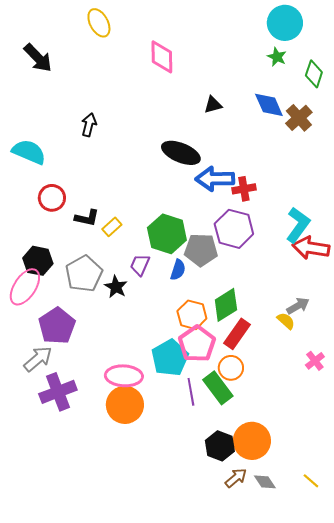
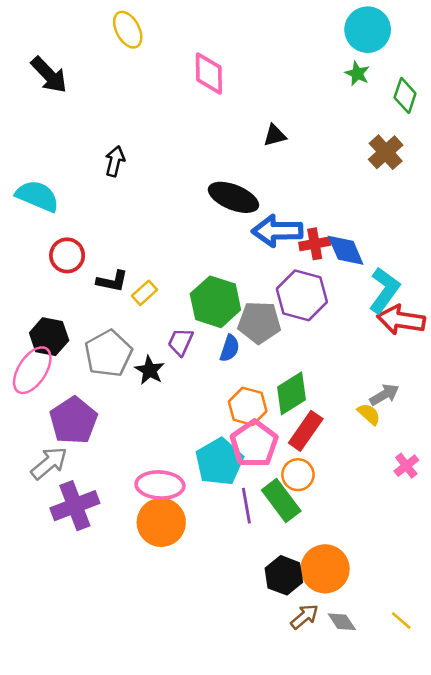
blue diamond: (269, 105) -> (346, 250), moved

